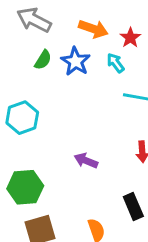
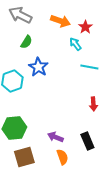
blue star: (76, 61) -> (38, 67), moved
purple arrow: (86, 161) -> (55, 137), moved

